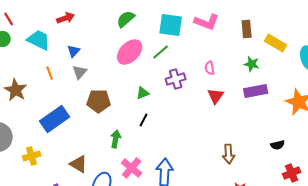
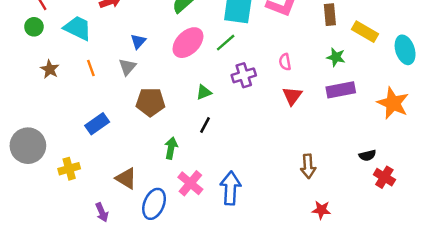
blue triangle: (74, 51) -> (138, 41), moved
brown star: (16, 90) -> (50, 69), moved, size x0.7
blue rectangle: (55, 119) -> (97, 124), size x0.7
red cross: (292, 173) -> (384, 177), moved, turned -36

